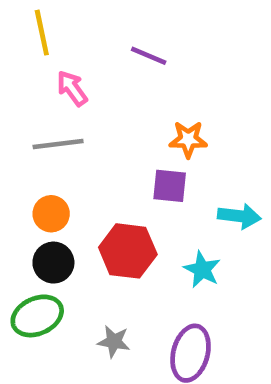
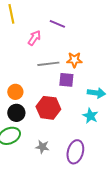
pink arrow: (72, 88) -> (34, 38), moved, turned 70
gray line: (58, 144) -> (48, 64), moved
cyan star: (202, 270) -> (90, 116), moved

